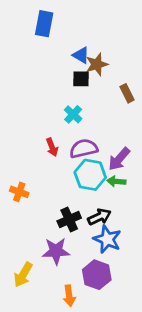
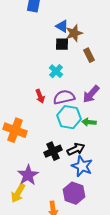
brown rectangle: (127, 93) -> (89, 55), moved
purple arrow: (119, 159) -> (91, 94), moved
orange cross: (19, 192) -> (15, 130), size x1.6
purple star: (56, 251) -> (28, 175), moved, turned -30

